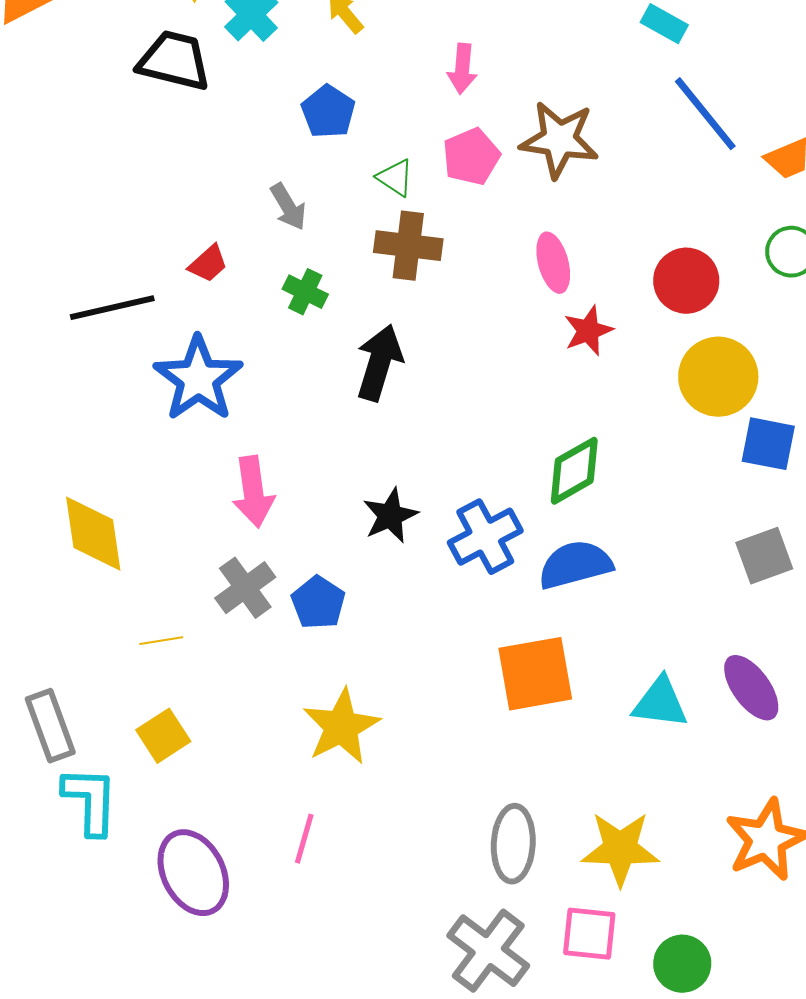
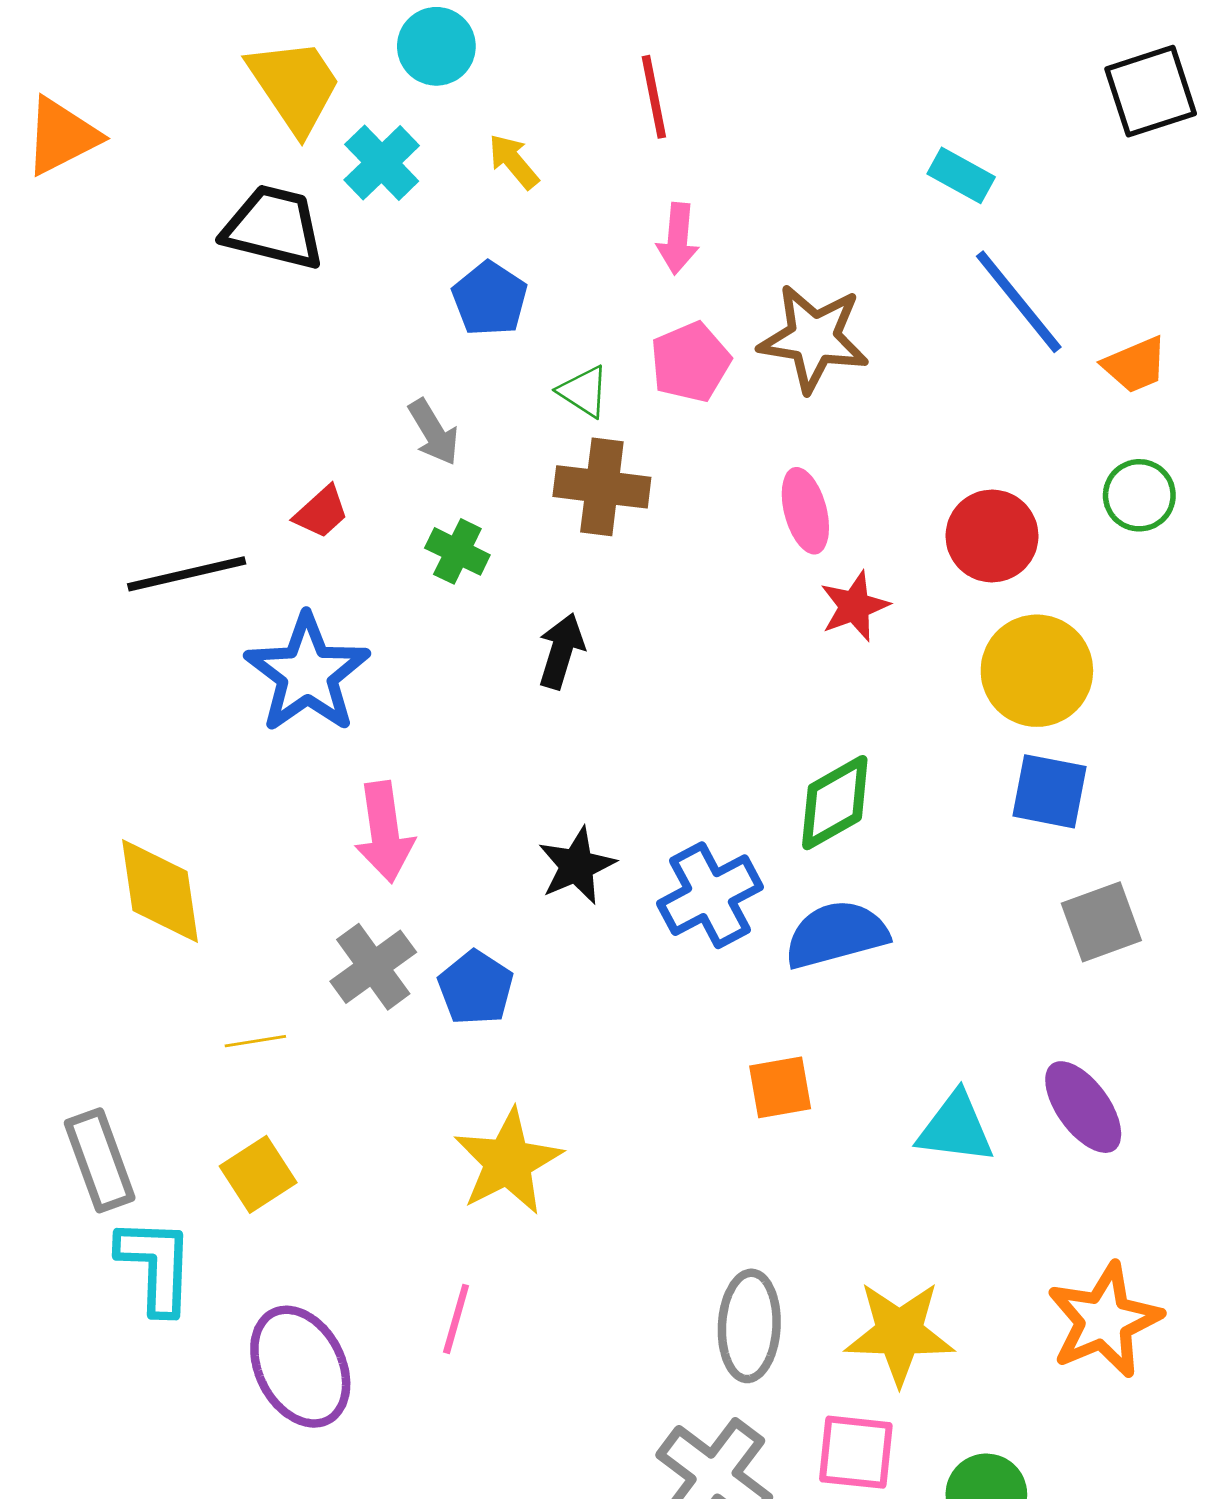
black arrow: (379, 363) -> (561, 651), size x0.7
blue square: (768, 444) -> (1050, 791), moved
orange square: (535, 674) -> (780, 1087), size x0.6

